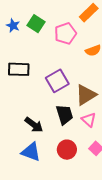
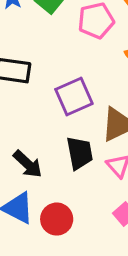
red circle: (67, 150) -> (57, 219), moved

